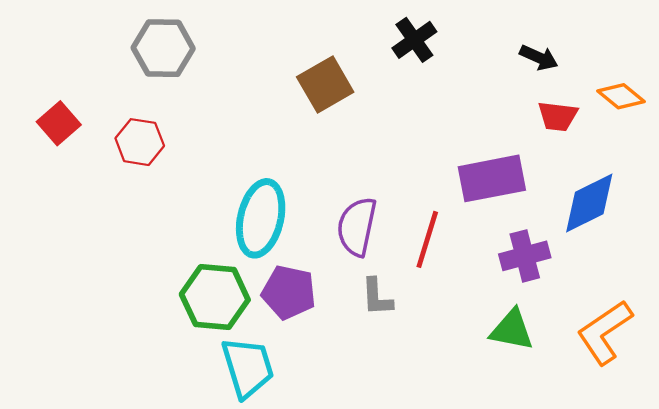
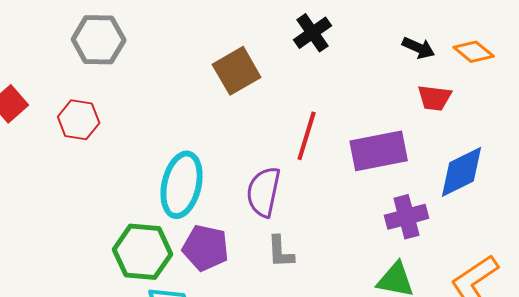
orange diamond: (621, 96) -> (474, 52), moved
red line: (427, 239) -> (307, 136), moved

